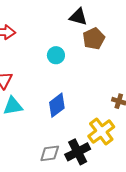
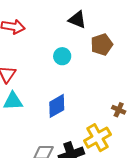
black triangle: (78, 17) -> (77, 20), moved

